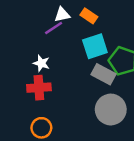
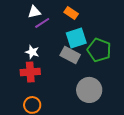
white triangle: (62, 15) -> (34, 12), moved
gray rectangle: (103, 74) -> (70, 55), moved

